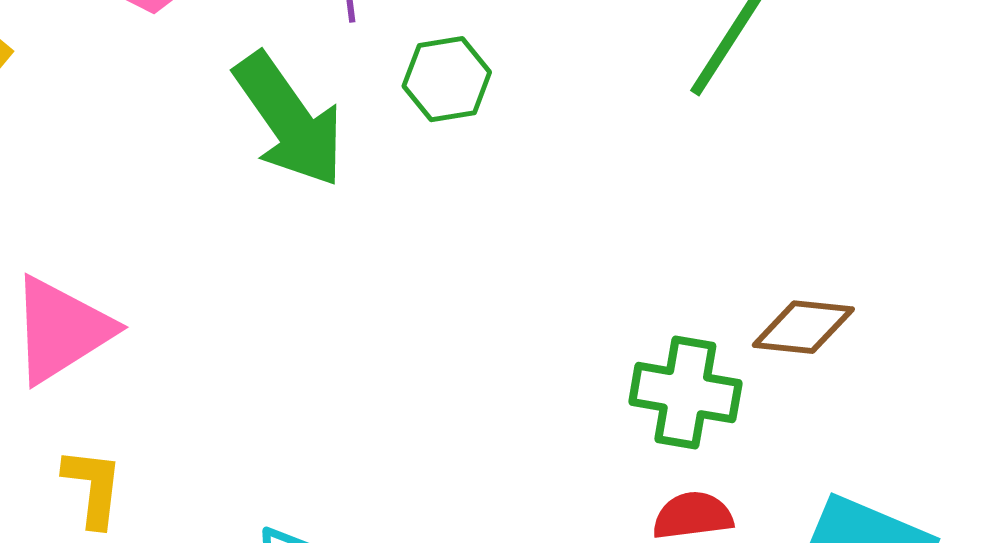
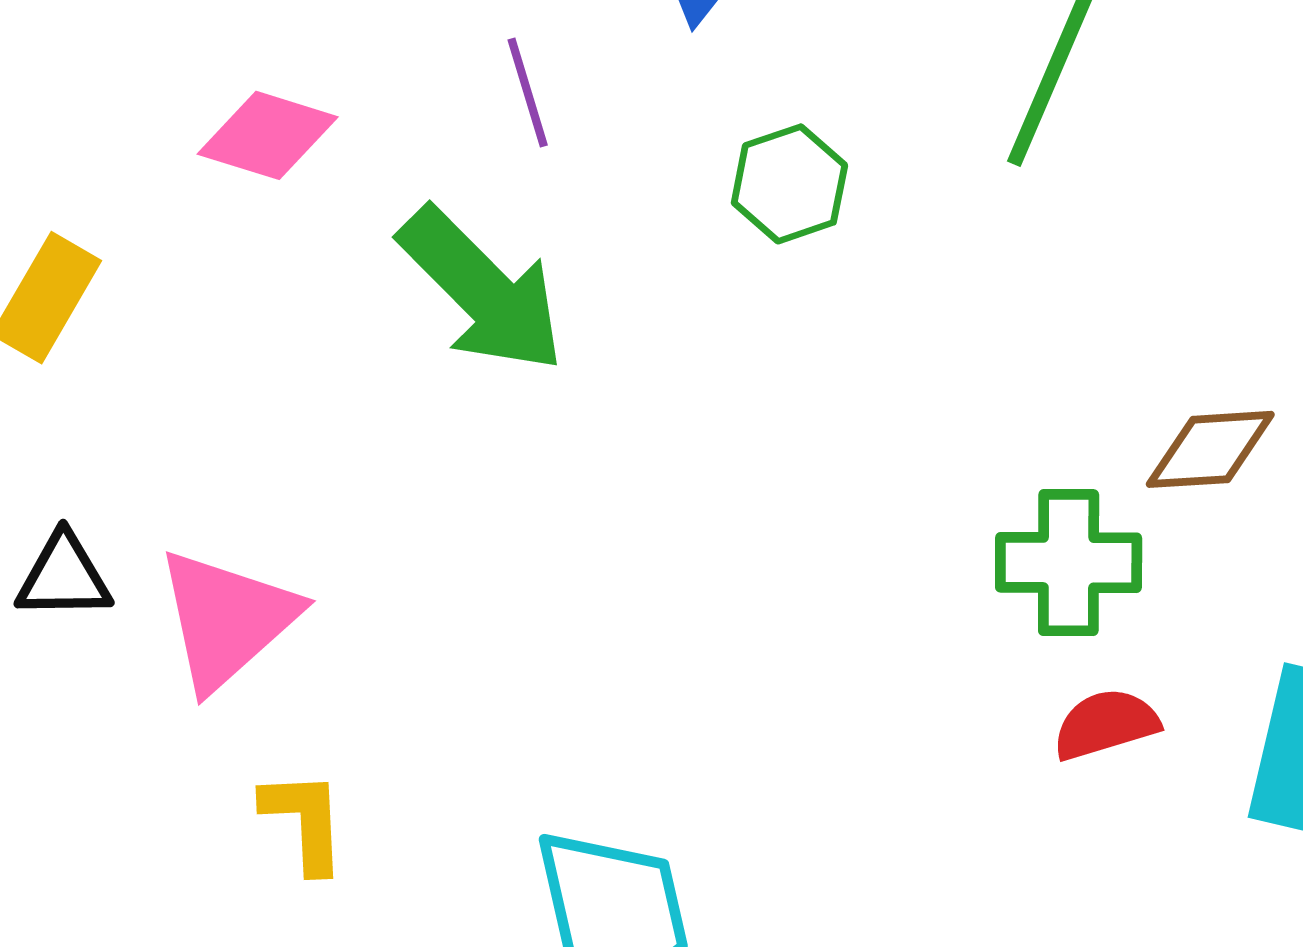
green hexagon: (447, 79) -> (789, 184), moved

